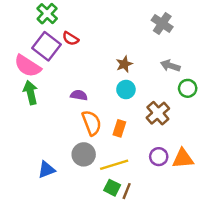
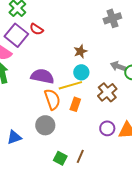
gray cross: (162, 23) -> (112, 18), turned 36
gray arrow: (170, 66) -> (118, 66), moved
purple semicircle: (79, 95) -> (42, 76), size x1.6
yellow line: (114, 165) -> (70, 85), moved
green square: (112, 188) -> (60, 158), moved

